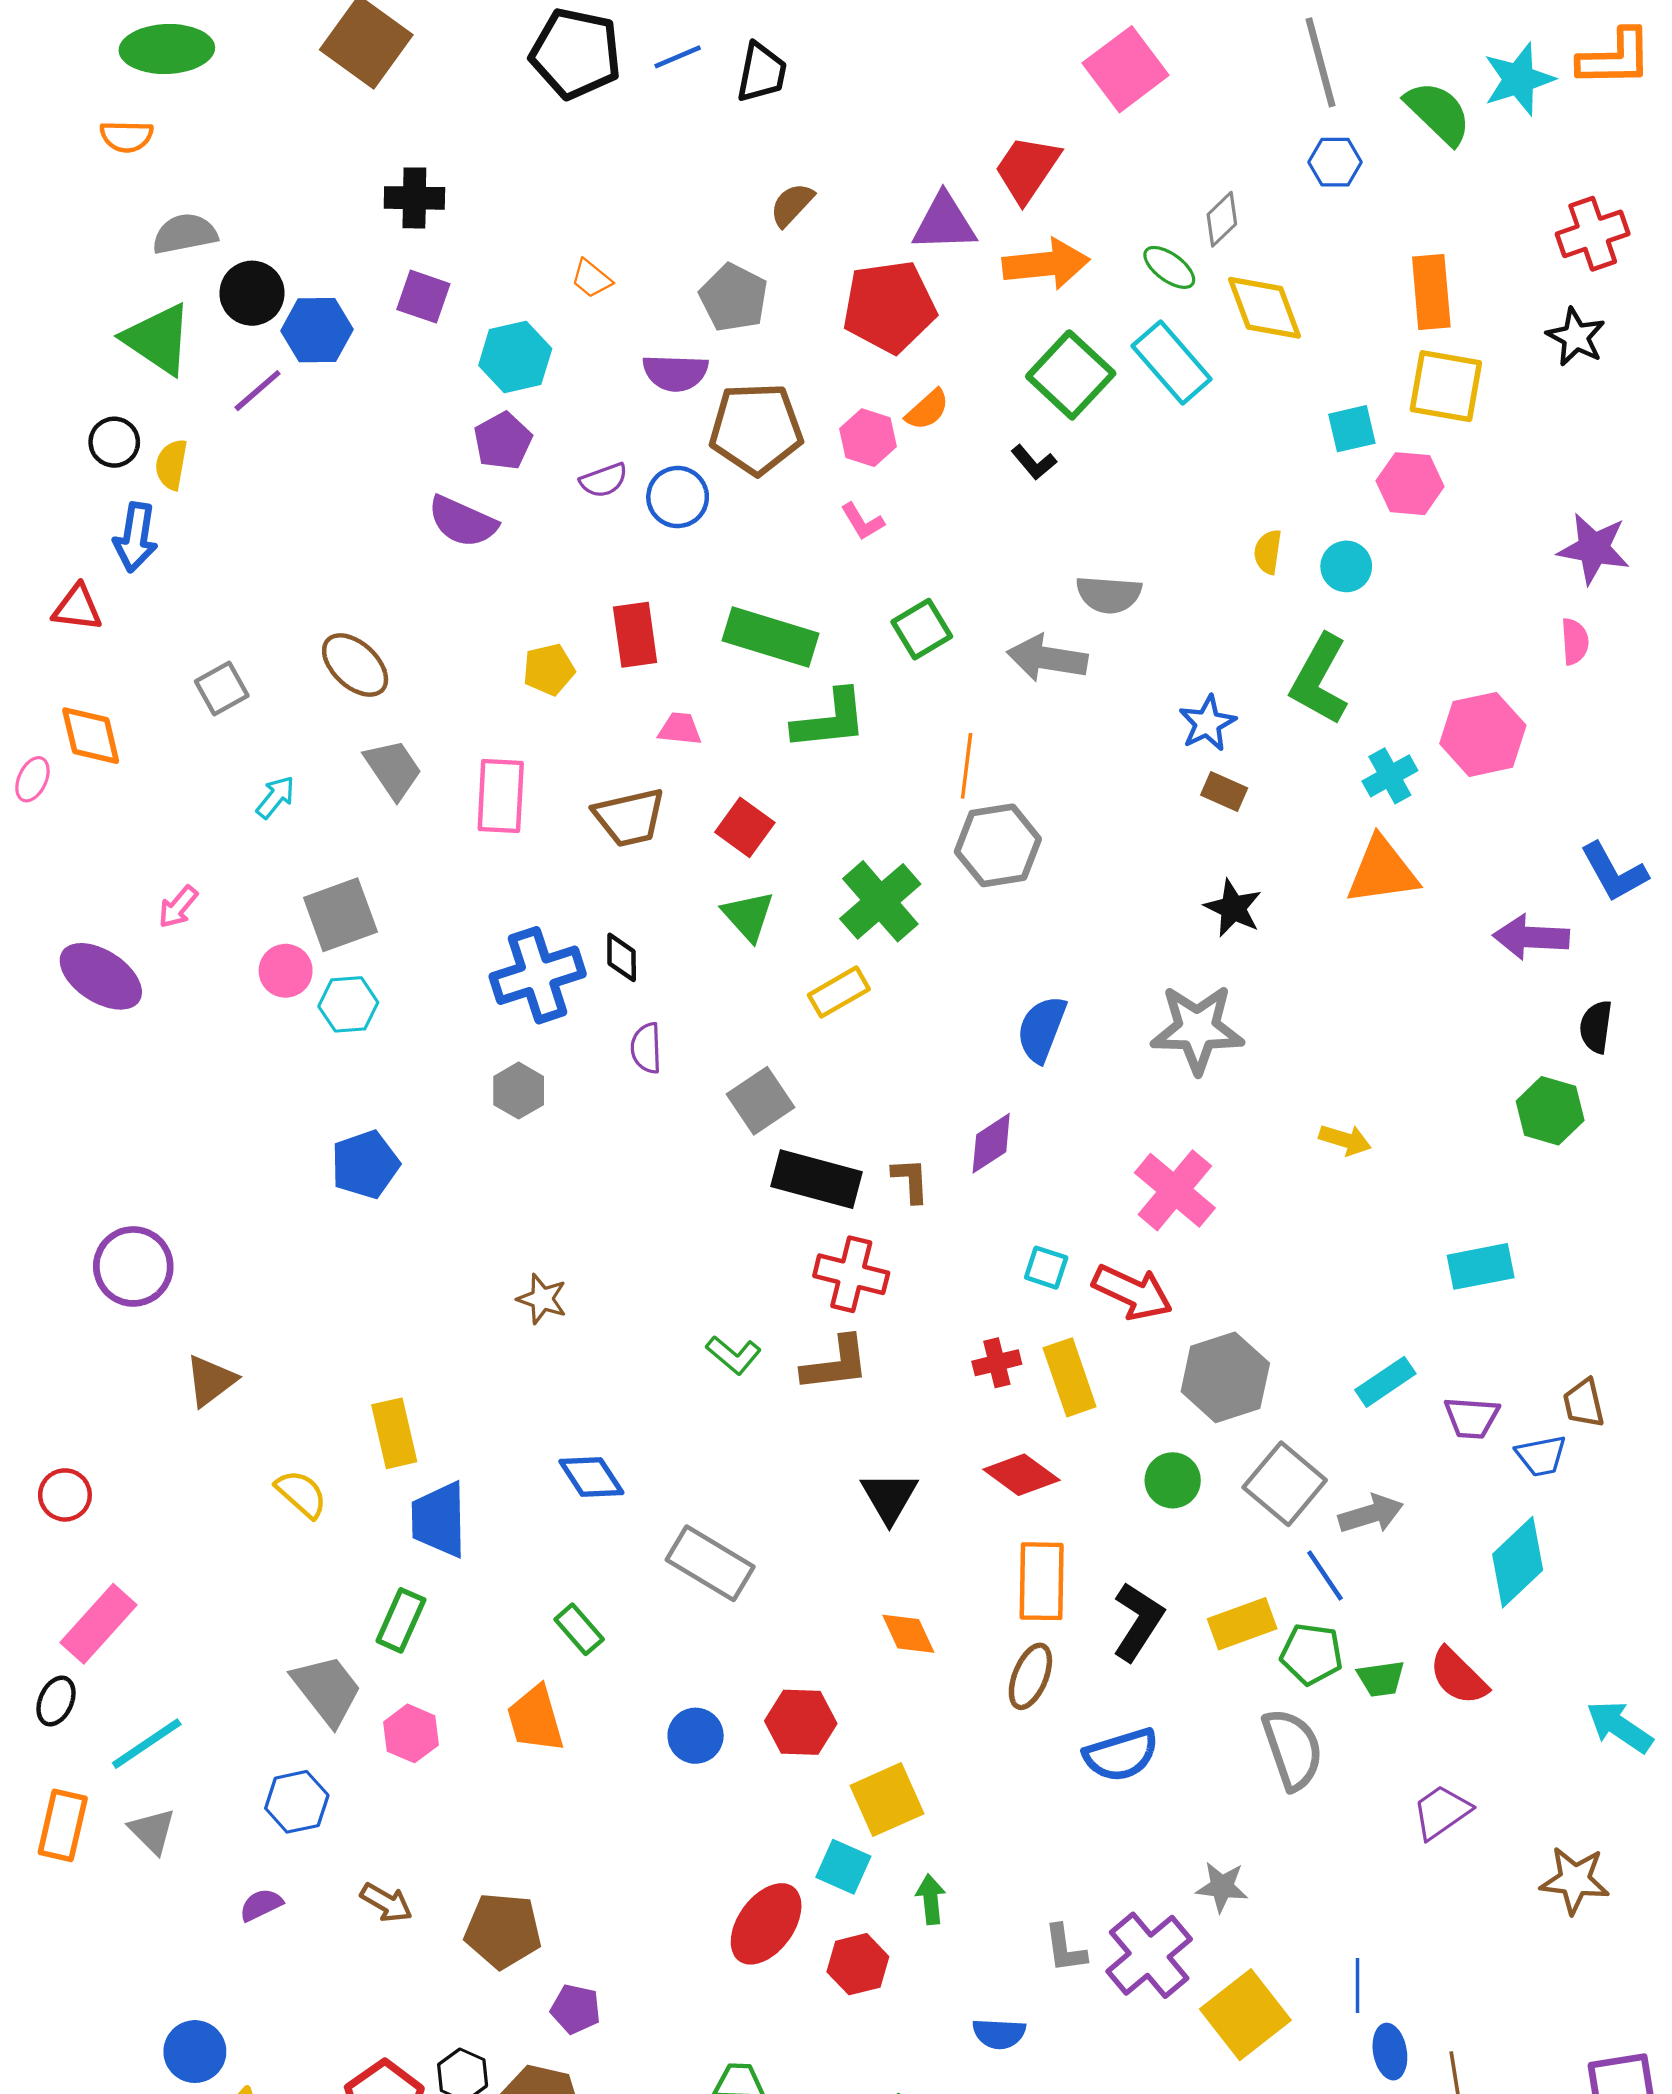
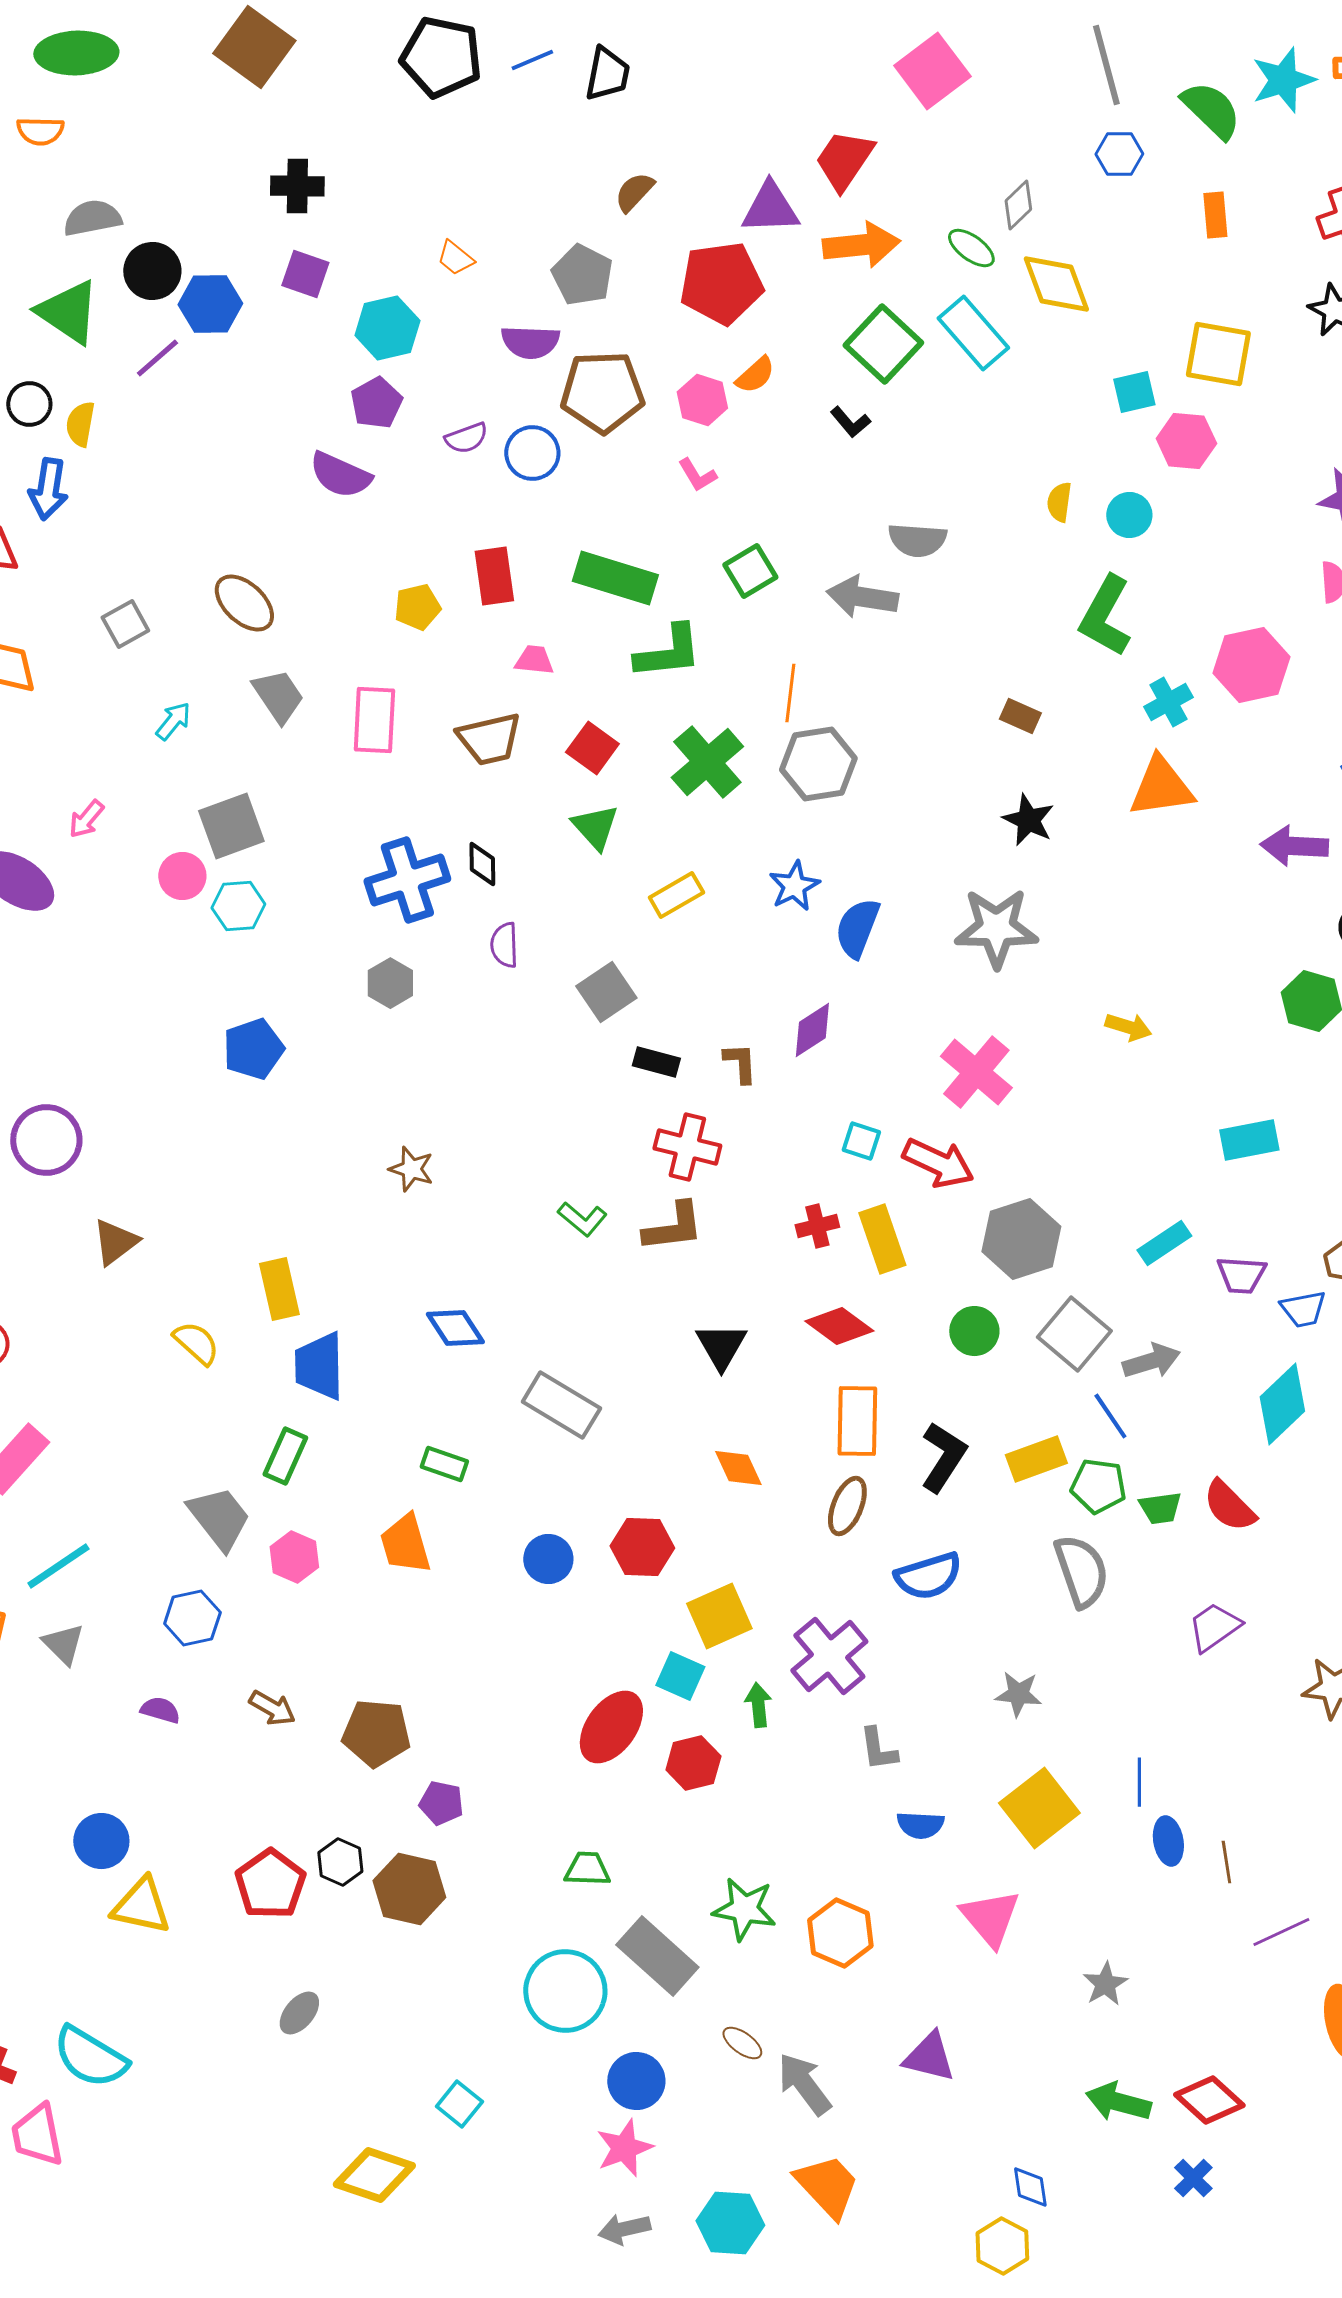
orange rectangle: (1431, 292) -> (1215, 215), moved, size x0.7
blue star: (1207, 723) -> (794, 886), moved
green cross: (880, 901) -> (707, 762), moved
black rectangle: (816, 1179) -> (656, 1062), size x0.6
green rectangle: (579, 1629) -> (444, 1464), turned -30
purple semicircle: (261, 1905) -> (160, 1710), turned 42
purple cross: (1149, 1955) -> (829, 1656), moved
blue semicircle: (999, 2034) -> (920, 1825), moved

